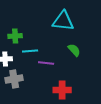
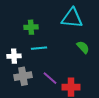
green cross: (15, 36) -> (31, 27), moved
purple line: (46, 63) -> (50, 78), moved, turned 35

